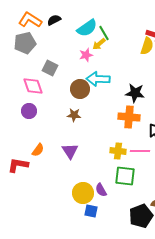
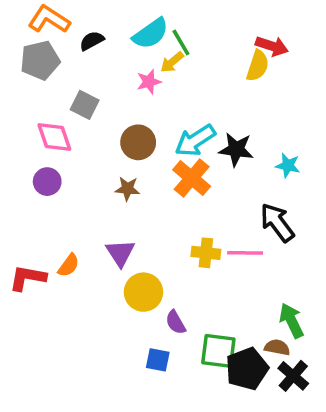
black semicircle: (54, 20) -> (92, 41), moved
cyan arrow: (98, 79) -> (195, 141), moved, turned -35
orange cross: (129, 117) -> (192, 178), moved, turned 35
orange semicircle: (38, 150) -> (69, 265), moved
green square: (125, 176) -> (218, 351), moved
yellow circle: (83, 193) -> (143, 292), moved

